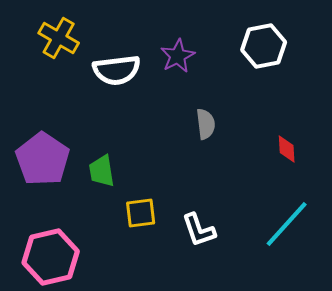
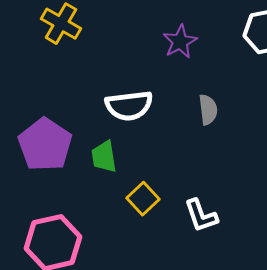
white semicircle: (117, 70) -> (129, 106), moved
yellow square: (141, 213) -> (143, 199), turned -36

